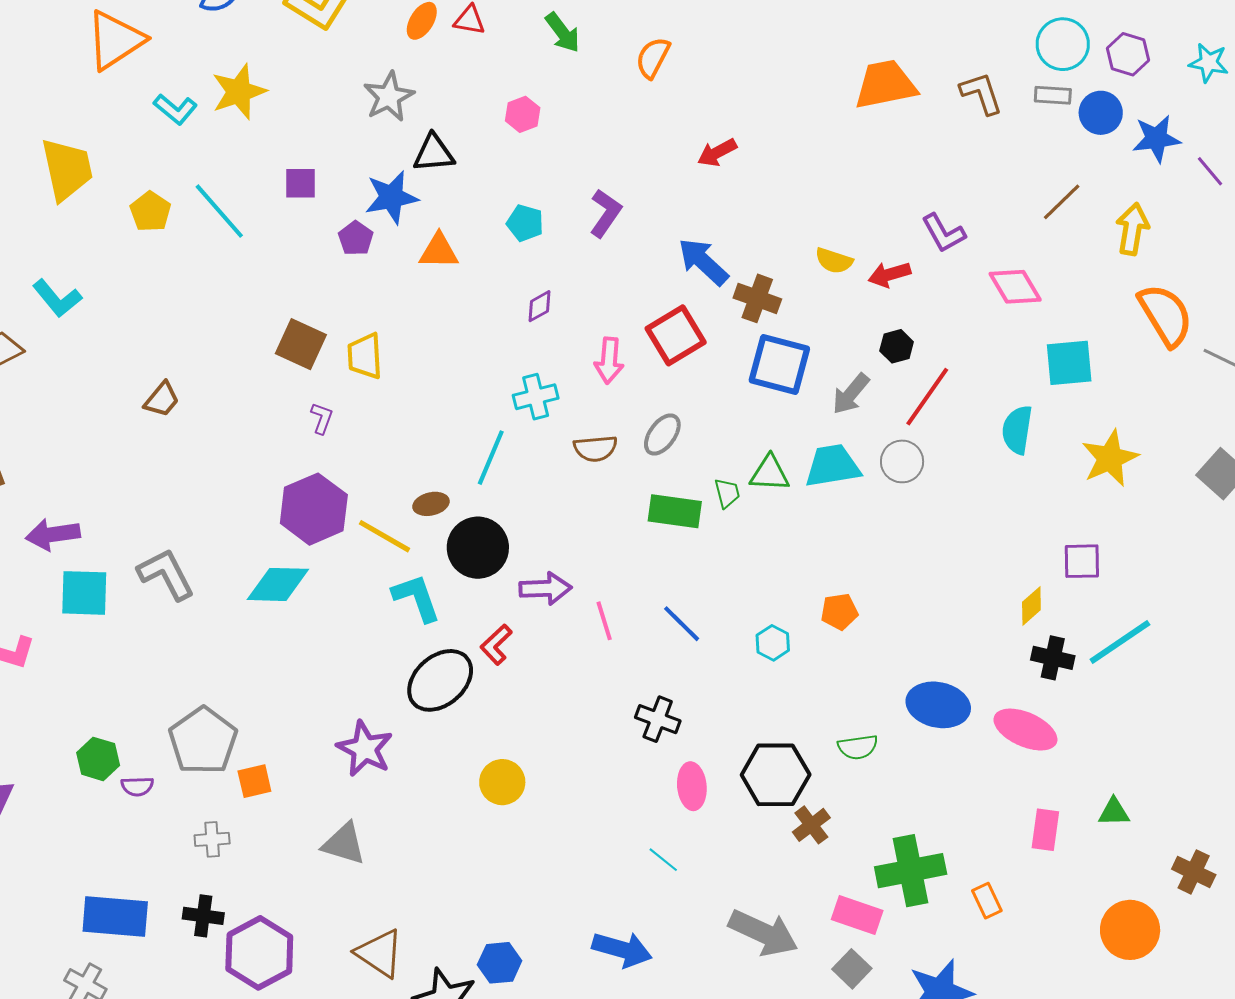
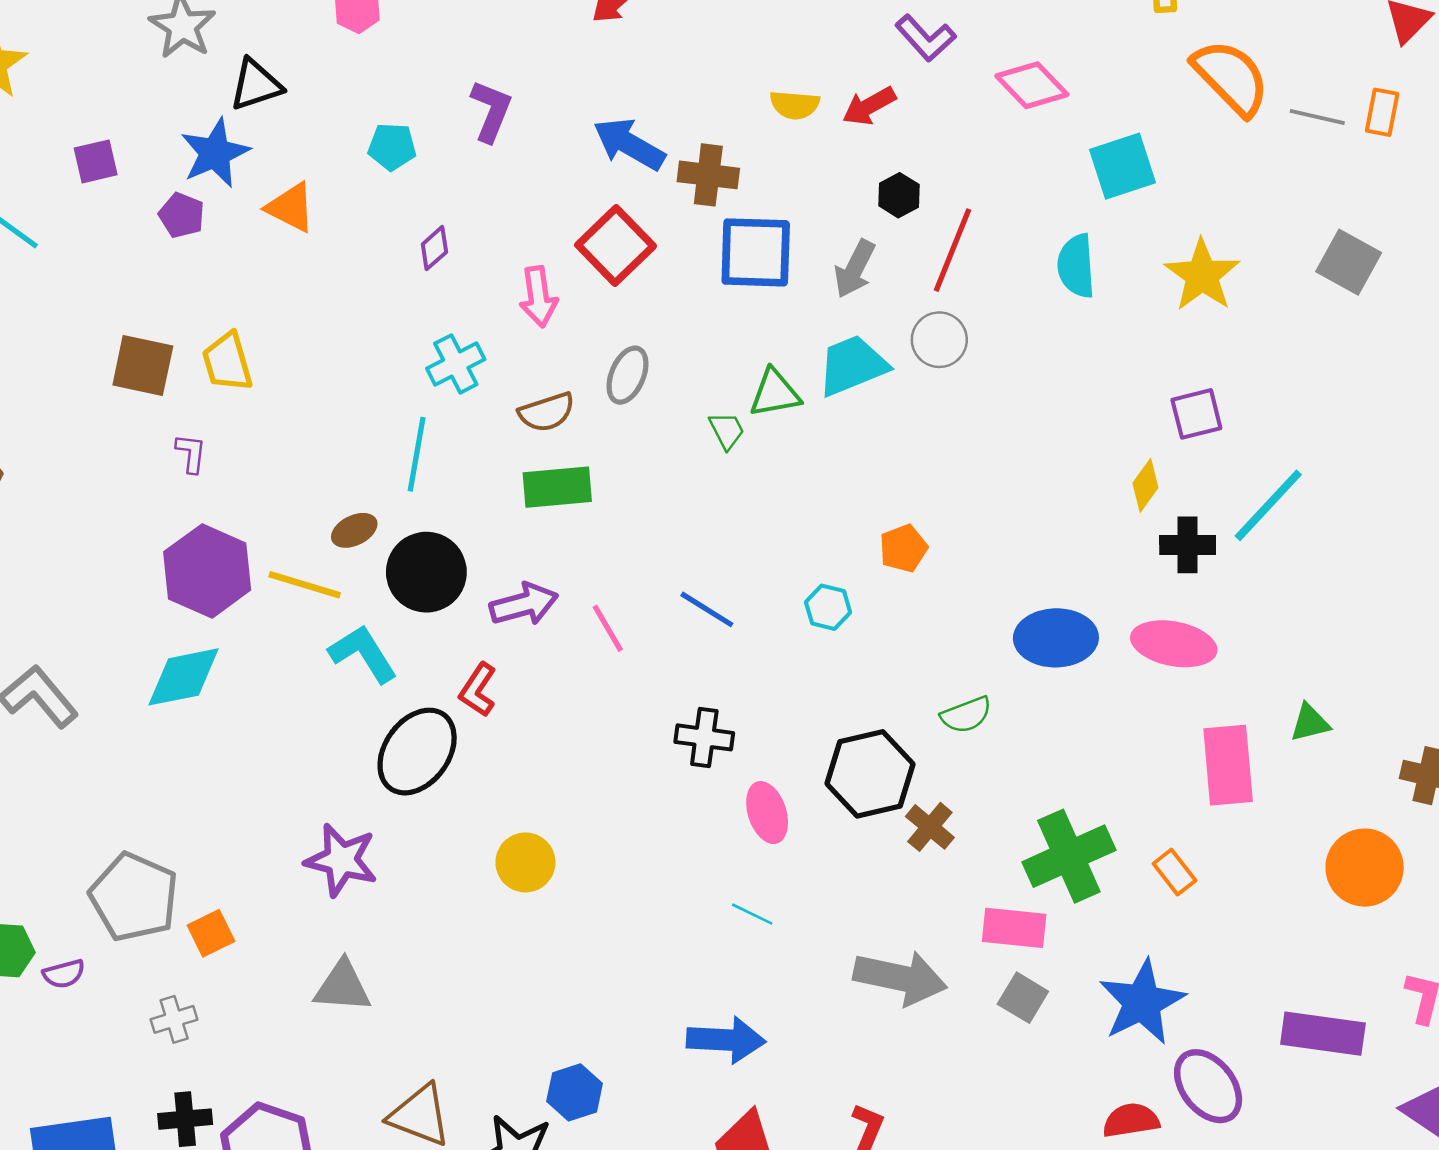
orange triangle: (439, 251) -> (291, 207), turned 39
green rectangle: (675, 511) -> (557, 487), moved
pink rectangle: (1045, 830) -> (1228, 765), size x1.5

